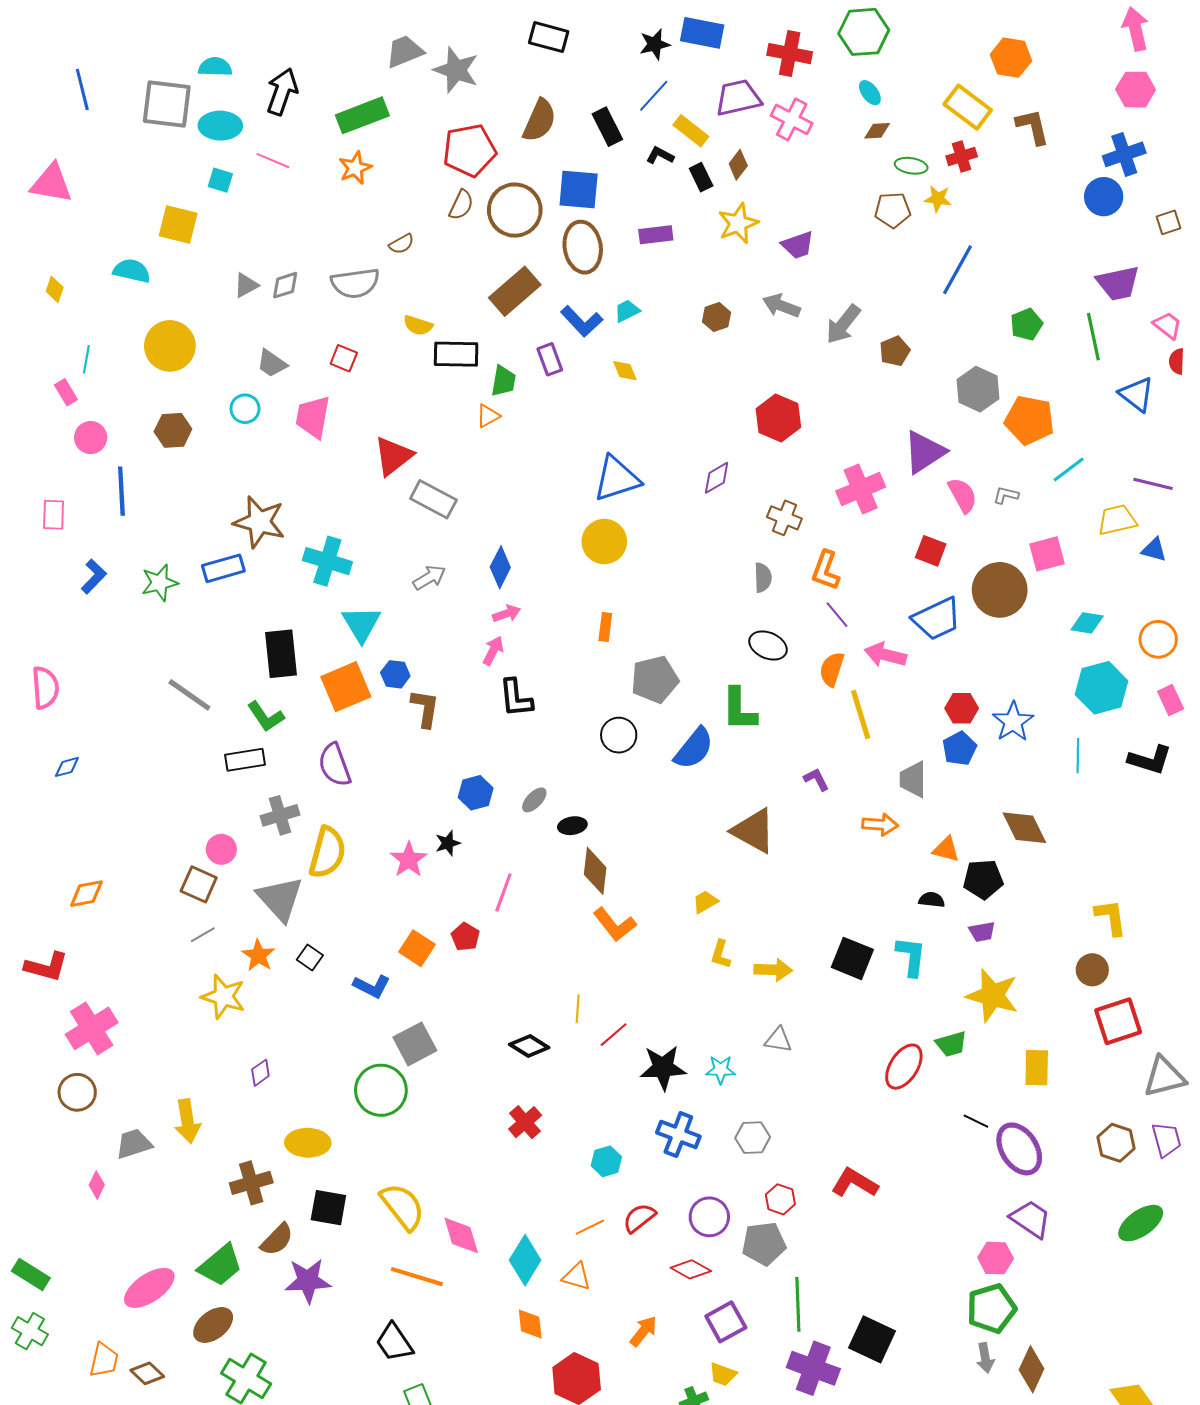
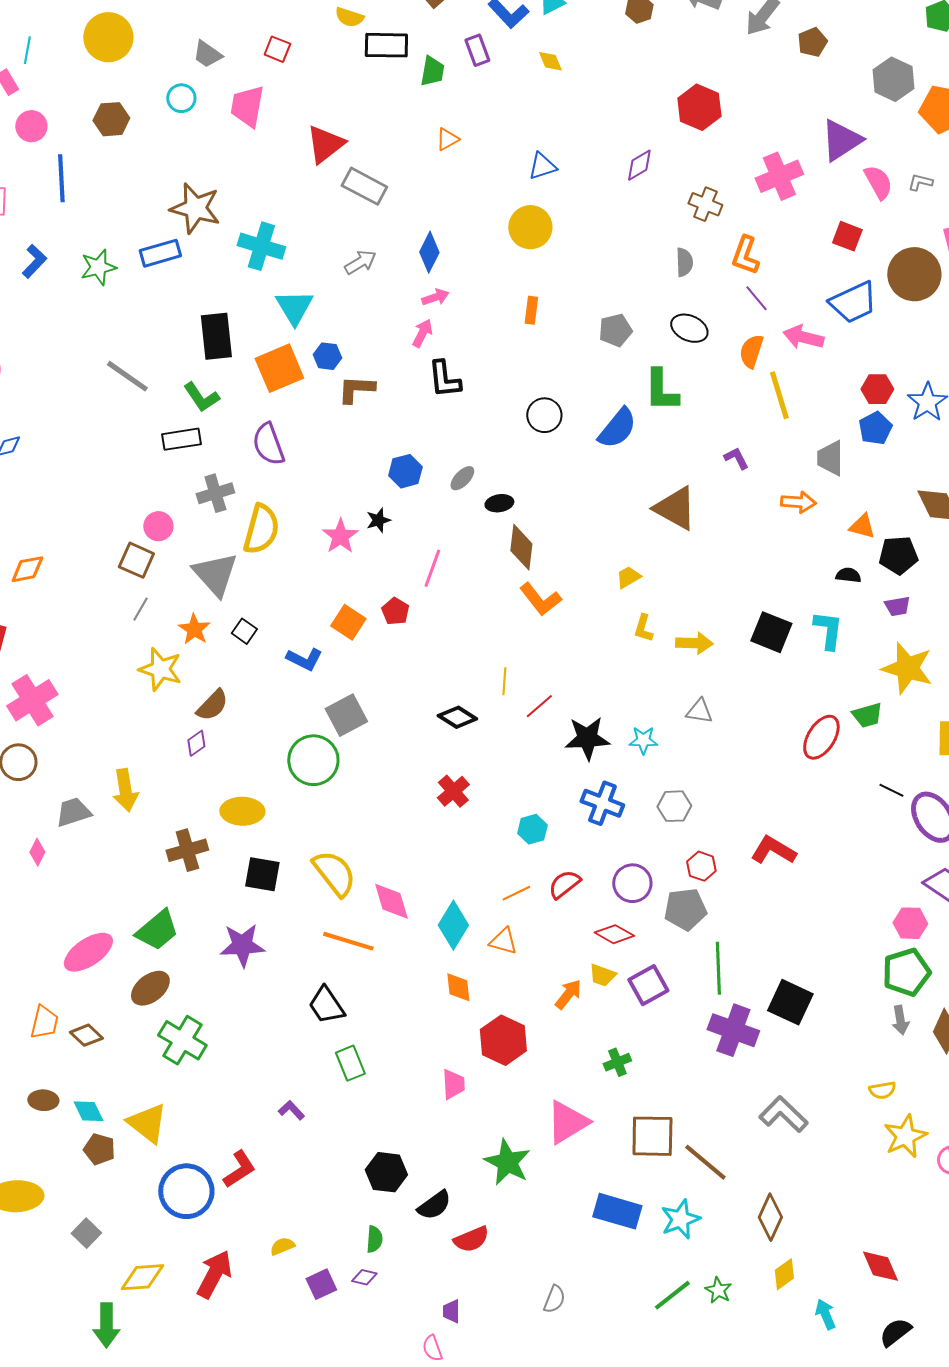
orange triangle: (488, 416) -> (447, 139), moved
blue triangle: (617, 479) -> (542, 166), size x0.6
gray pentagon: (655, 679) -> (615, 330), moved, size x0.7
brown L-shape: (425, 708) -> (356, 389), turned -96
gray line: (203, 935) -> (140, 609), turned -30
brown semicircle: (277, 1240) -> (212, 705), moved
yellow trapezoid: (723, 1374) -> (602, 975), moved

